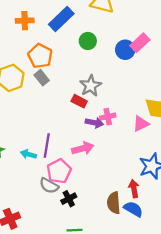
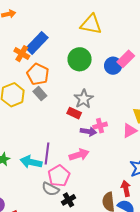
blue rectangle: (61, 19) -> (37, 43), moved
orange cross: (25, 21) -> (22, 54), moved, turned 35
green circle: (88, 41) -> (80, 59), size x1.5
cyan arrow: (28, 154) -> (31, 162), size x1.5

